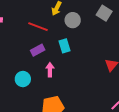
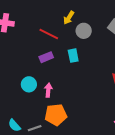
pink arrow: (50, 70) -> (48, 90), moved

